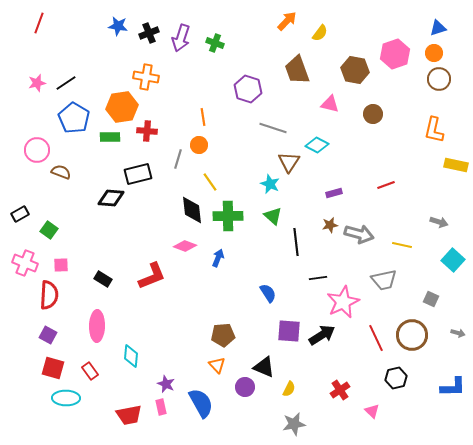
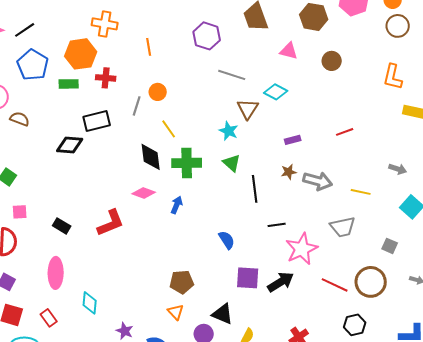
orange line: (203, 117) -> (149, 47), moved
red line: (376, 338) -> (335, 285), turned -40

